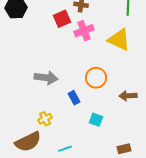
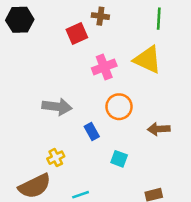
pink cross: (84, 31) -> (104, 67), moved

